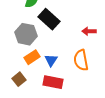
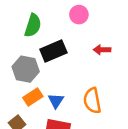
black rectangle: (49, 19) -> (53, 51), turned -65
red arrow: (89, 31) -> (102, 50), moved

